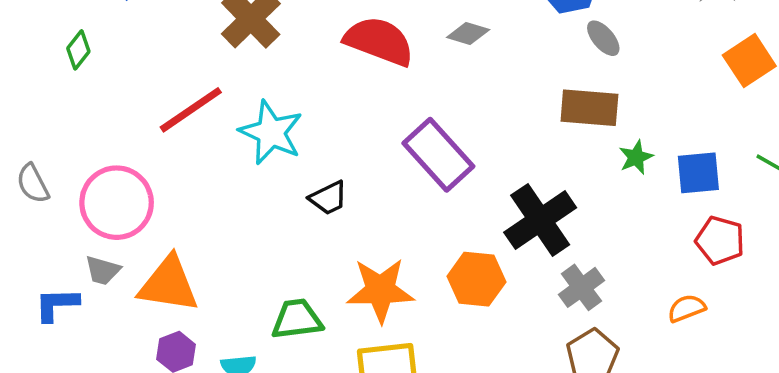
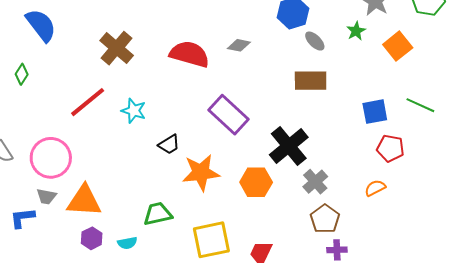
cyan star: (271, 132) -> (134, 111), size x0.7
green star: (636, 157) -> (356, 31), moved
orange star: (380, 290) -> (201, 173), moved

